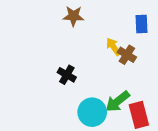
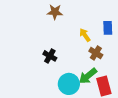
blue rectangle: (142, 24) -> (108, 28), moved
brown cross: (127, 55) -> (96, 53), moved

